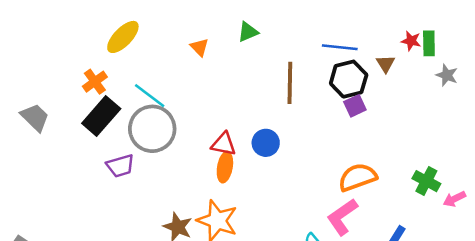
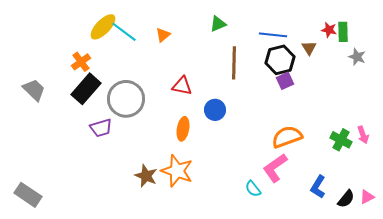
green triangle: (248, 32) -> (218, 24), moved
orange triangle: (199, 47) -> (163, 35), turned 35
cyan line: (150, 96) -> (124, 32), moved
red triangle: (224, 144) -> (182, 86), moved
pink arrow: (454, 199) -> (363, 135), moved, turned -84

